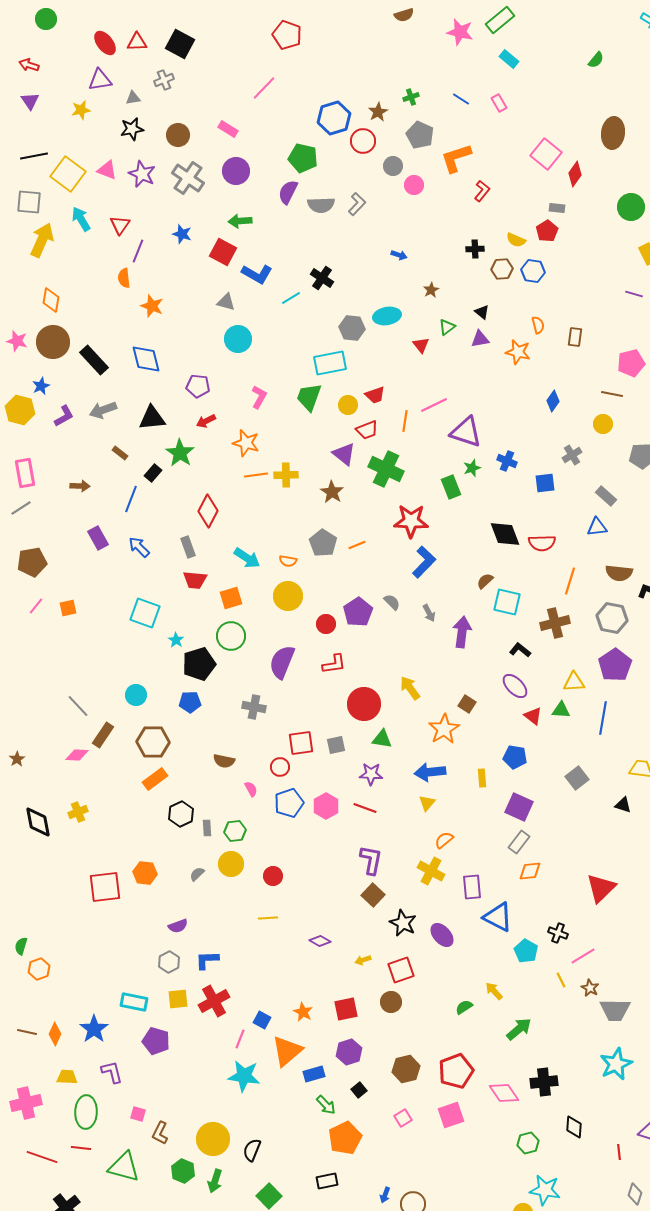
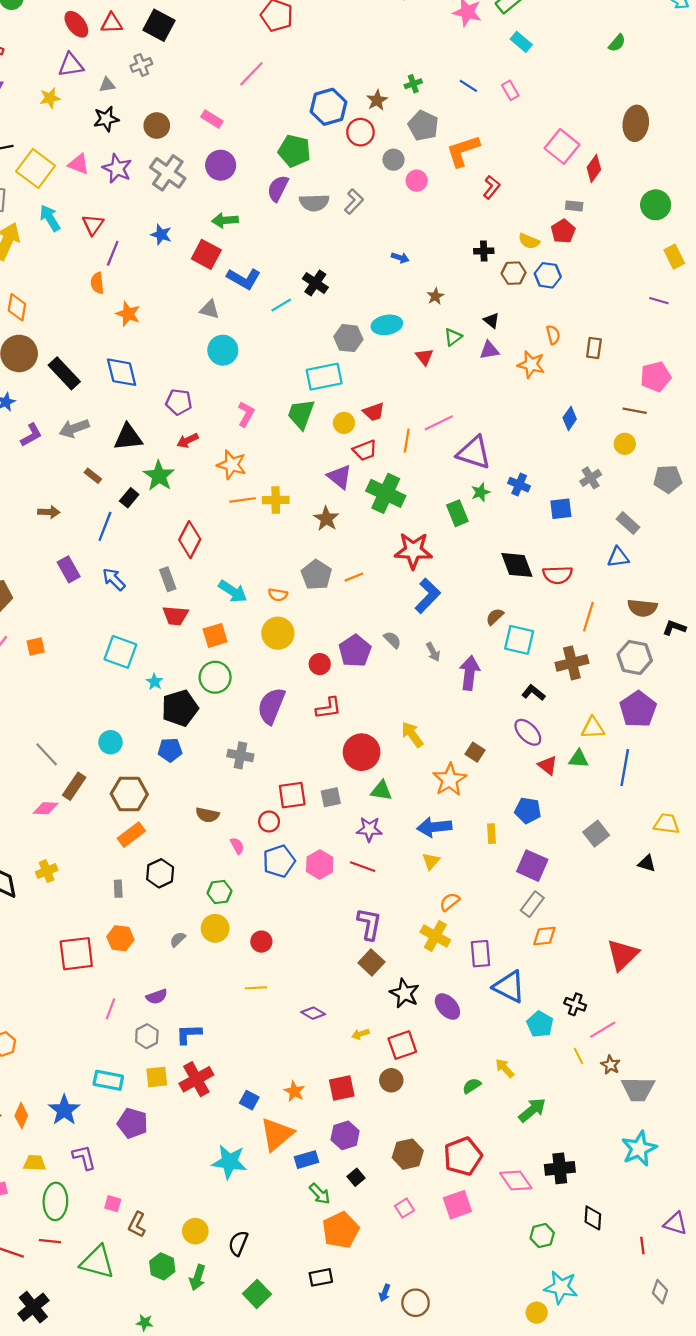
gray rectangle: (207, 828) -> (118, 889), moved
pink line: (240, 1039) -> (110, 1009), moved
yellow circle: (213, 1139) -> (195, 1231), size x0.7

